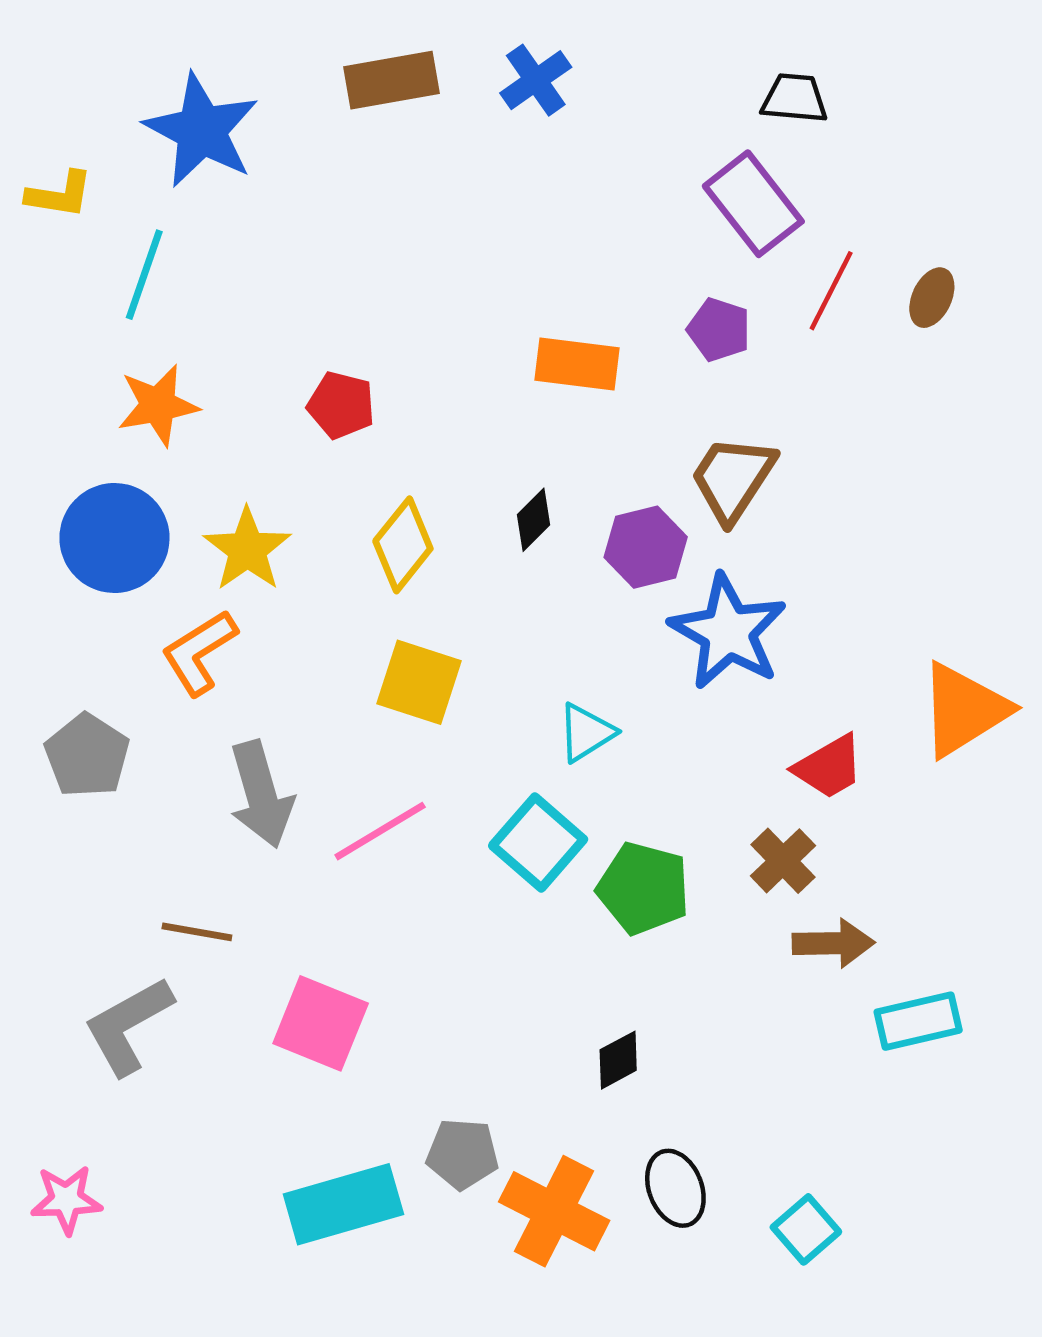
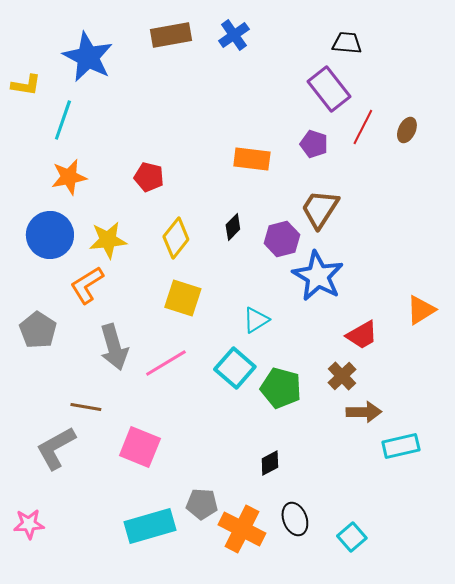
yellow star: (247, 549) -> (108, 240), turned 30
orange triangle: (964, 710) -> (421, 310), size x0.7

